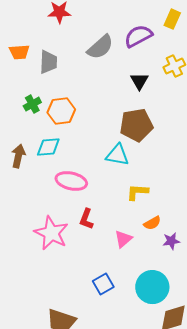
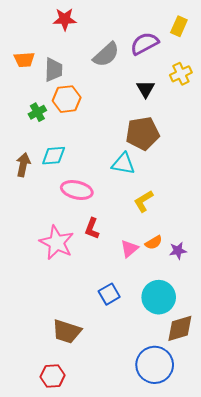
orange hexagon: (61, 111) -> (67, 99), moved
yellow L-shape: (137, 192) -> (144, 201), turned -35
orange semicircle: (152, 223) -> (154, 243), moved

